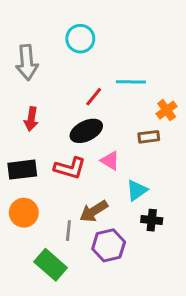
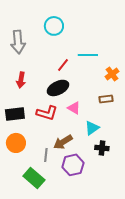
brown rectangle: (149, 137) -> (106, 99), moved

